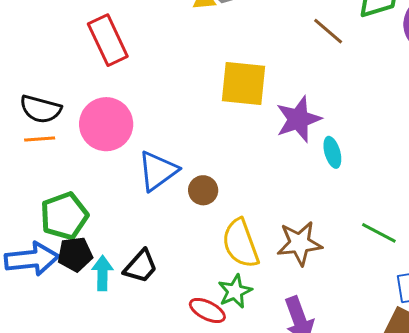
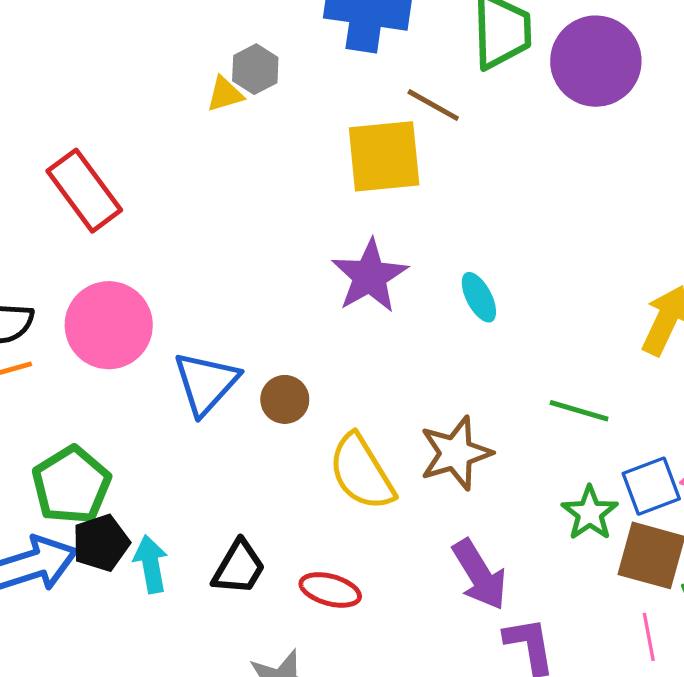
yellow square: (243, 83) -> (384, 156), moved
purple star: (298, 119) -> (370, 276), moved
black trapezoid: (141, 266) -> (239, 567), moved
green star: (235, 291) -> (590, 513), moved

